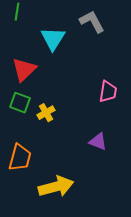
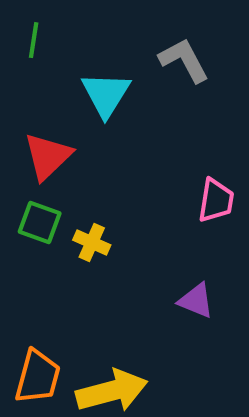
yellow cross: (46, 113) -> (92, 243), turned -36
orange trapezoid: (20, 158) -> (38, 377), moved

